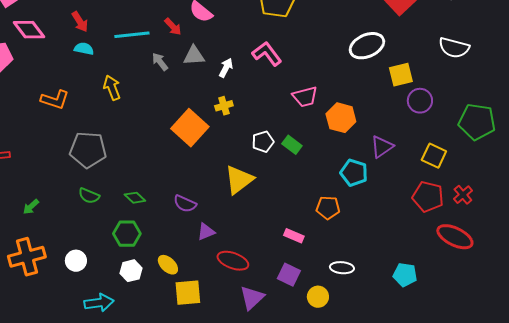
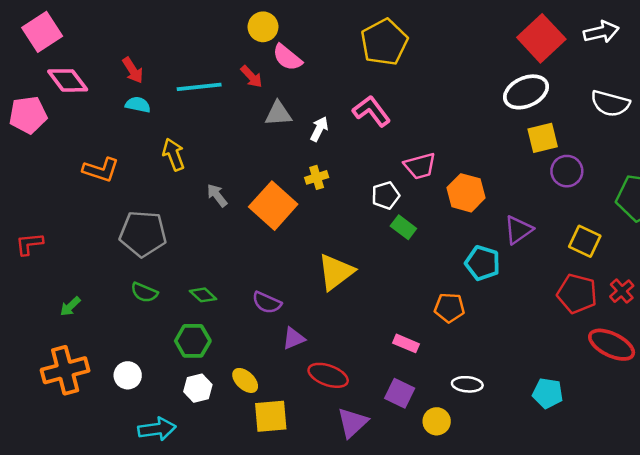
white ellipse: (367, 46) -> (526, 92), moved
gray arrow: (160, 62) -> (217, 195), moved
white pentagon: (263, 142) -> (386, 195), moved

